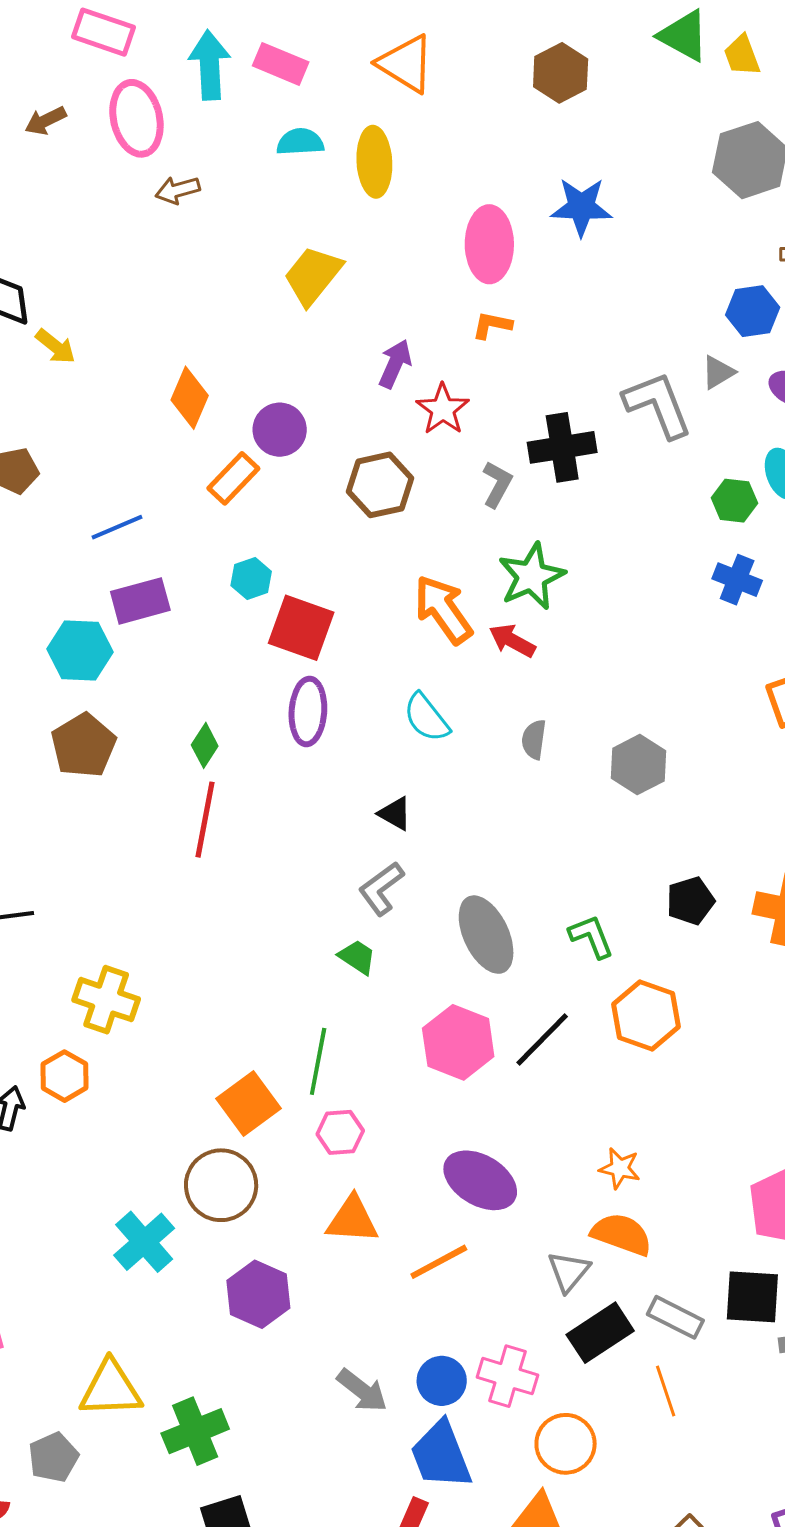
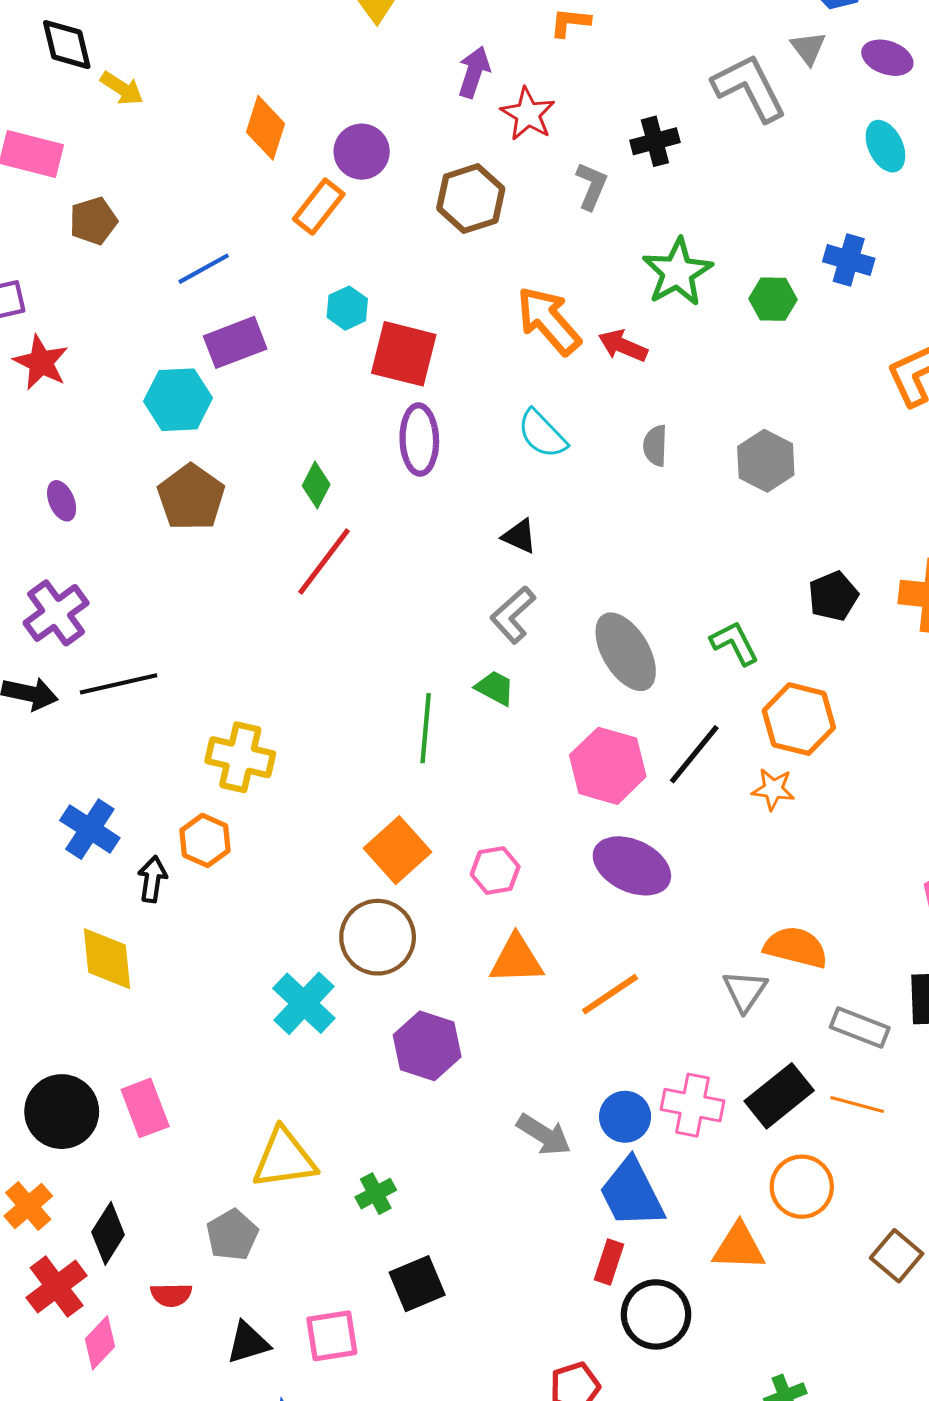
gray triangle: (718, 372) -> (808, 48), turned -30
black cross: (562, 447) -> (655, 141), size x0.7
green hexagon: (734, 501) -> (773, 299), moved
green star: (532, 576) -> (677, 272), moved
red line: (205, 820) -> (324, 562), turned 32
green line: (318, 1061) -> (426, 728), moved
orange star: (620, 1168) -> (773, 789), moved
purple ellipse: (480, 1180) -> (632, 866), moved
black rectangle: (600, 1333) -> (779, 1096), moved
orange line: (666, 1391) -> (857, 1105), turned -51
green cross: (195, 1431) -> (376, 1194), size x0.6
orange circle: (566, 1444) -> (802, 1187), moved

